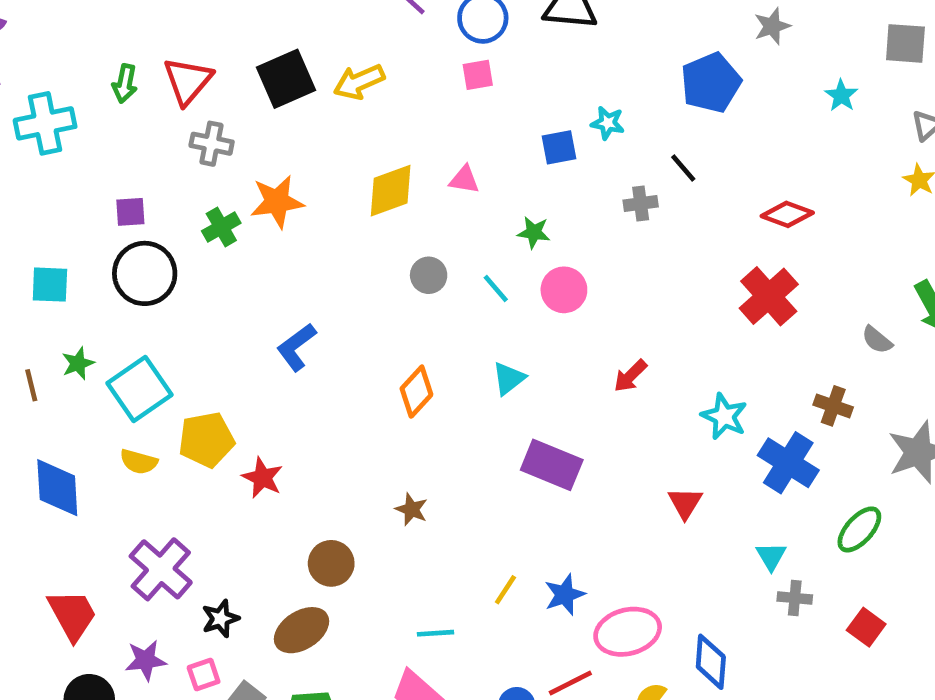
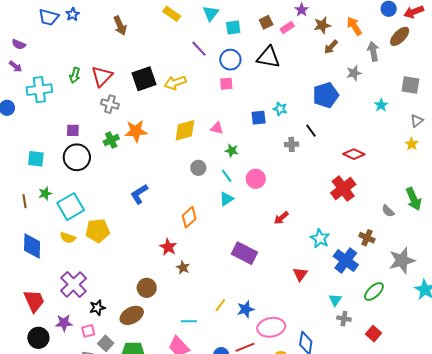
green star: (534, 232) -> (232, 151), moved
cyan triangle: (509, 378) -> (226, 199), moved
red star: (262, 478) -> (168, 247), moved

